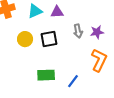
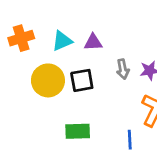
yellow circle: (25, 39) -> (48, 80), size x1.5
blue line: (73, 81) -> (130, 140), moved, turned -40

